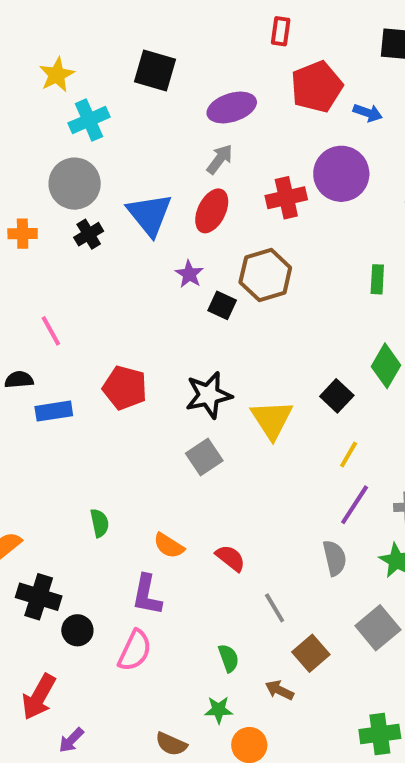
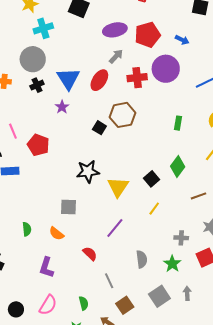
red pentagon: (317, 87) -> (148, 35), moved
gray arrow: (220, 159) -> (116, 56), moved
purple star: (189, 274) -> (62, 107), moved
red pentagon: (125, 388) -> (38, 145), moved
gray square: (204, 457) -> (68, 207), moved, turned 30
purple line: (355, 505) -> (115, 228), moved
orange semicircle: (169, 546) -> (56, 234), moved
black circle: (77, 630) -> (16, 309), moved
pink semicircle: (135, 650) -> (48, 305), moved

